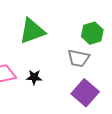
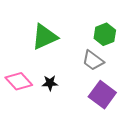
gray trapezoid: (78, 58) -> (93, 61), turned 30

